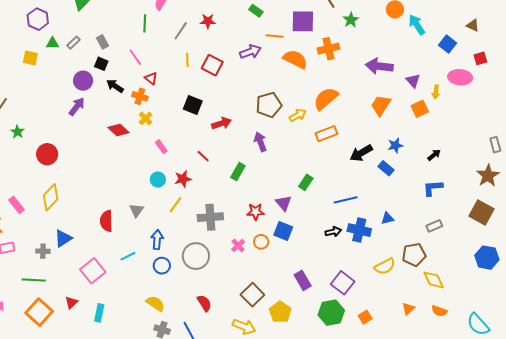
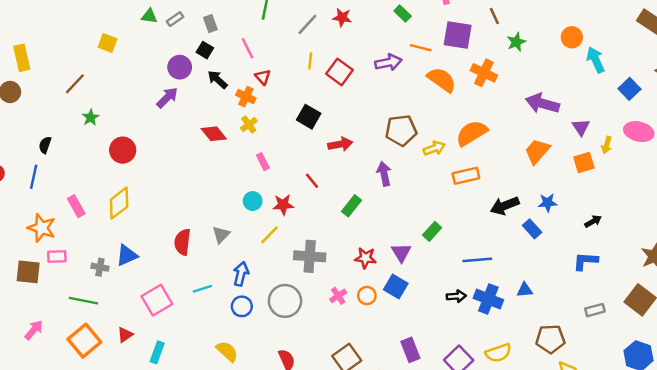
orange cross: (328, 49) -> (484, 73), turned 30
yellow square: (30, 58) -> (108, 43), moved
gray rectangle: (434, 226) -> (595, 310), moved
yellow semicircle: (385, 266) -> (498, 353), moved

